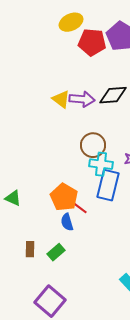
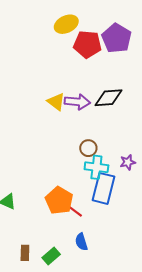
brown circle: (93, 145) -> (88, 148), size x0.7
blue semicircle: (67, 222) -> (81, 242), moved

